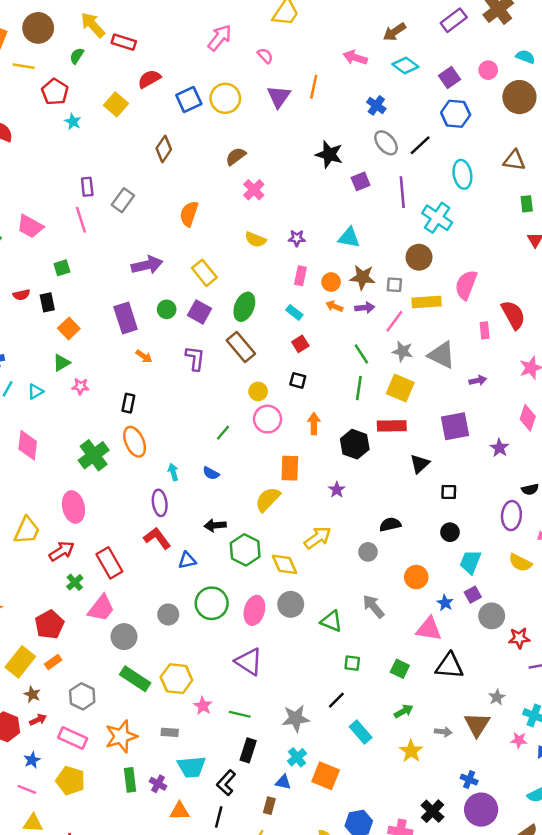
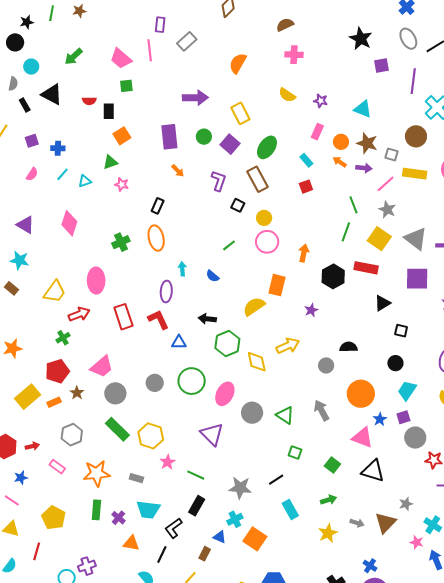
pink cross: (254, 190) -> (294, 55), turned 36
pink trapezoid: (30, 226) -> (121, 59), moved
gray triangle: (442, 355) -> (416, 239), moved
black square: (298, 380) -> (238, 205), moved
green cross: (94, 455) -> (121, 242), size x0.7
red rectangle: (109, 563) -> (123, 317), moved
orange circle: (416, 577) -> (361, 394), size x1.4
green cross: (75, 582) -> (63, 338), moved
gray circle: (291, 604) -> (252, 413), moved
brown star: (32, 694) -> (77, 393), moved
pink rectangle: (73, 738) -> (57, 467), size x0.7
yellow pentagon: (70, 781) -> (54, 518), moved

